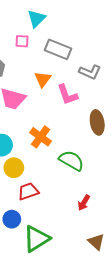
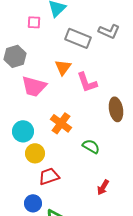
pink square: (22, 41) -> (34, 22), moved
gray L-shape: (90, 72) -> (109, 31), moved
green semicircle: (71, 161) -> (91, 146), size x0.7

